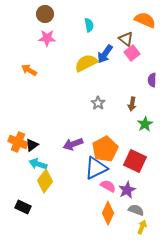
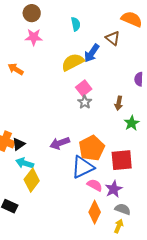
pink square: (132, 53) -> (84, 88), moved
red square: (135, 161) -> (122, 160), turned -30
yellow arrow: (142, 227) -> (119, 226), moved

